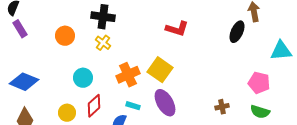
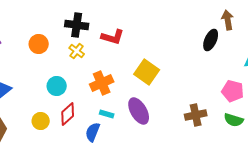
red L-shape: (177, 29) -> (113, 37), moved
yellow square: (160, 70) -> (147, 72), moved
brown cross: (222, 107) -> (196, 115), size x1.5

